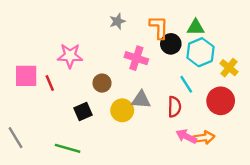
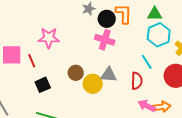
black circle: (171, 44) -> (107, 19), moved
brown circle: (102, 83) -> (76, 73), moved
black square: (83, 112) -> (43, 85), moved

